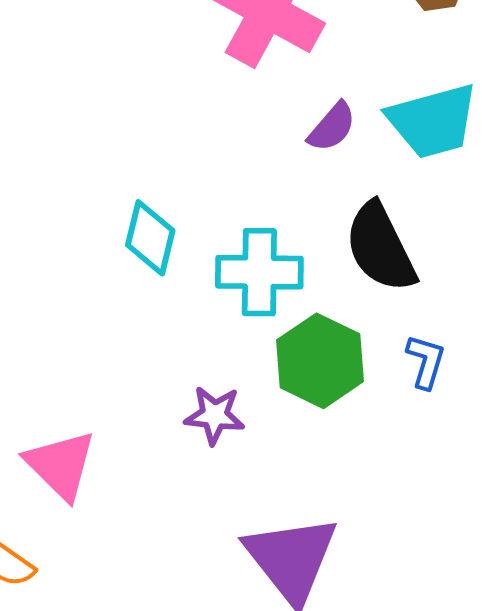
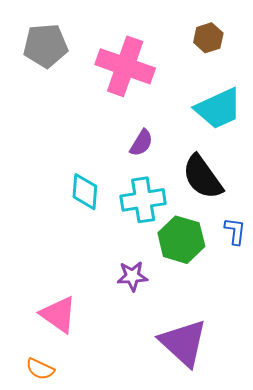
purple semicircle: (332, 127) -> (141, 143), moved

